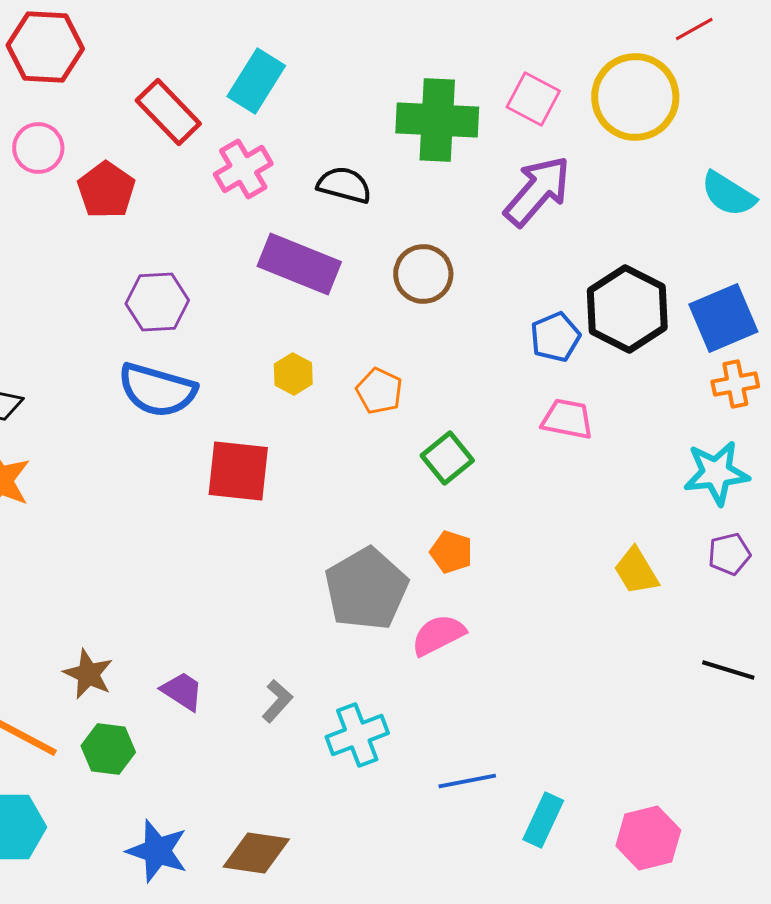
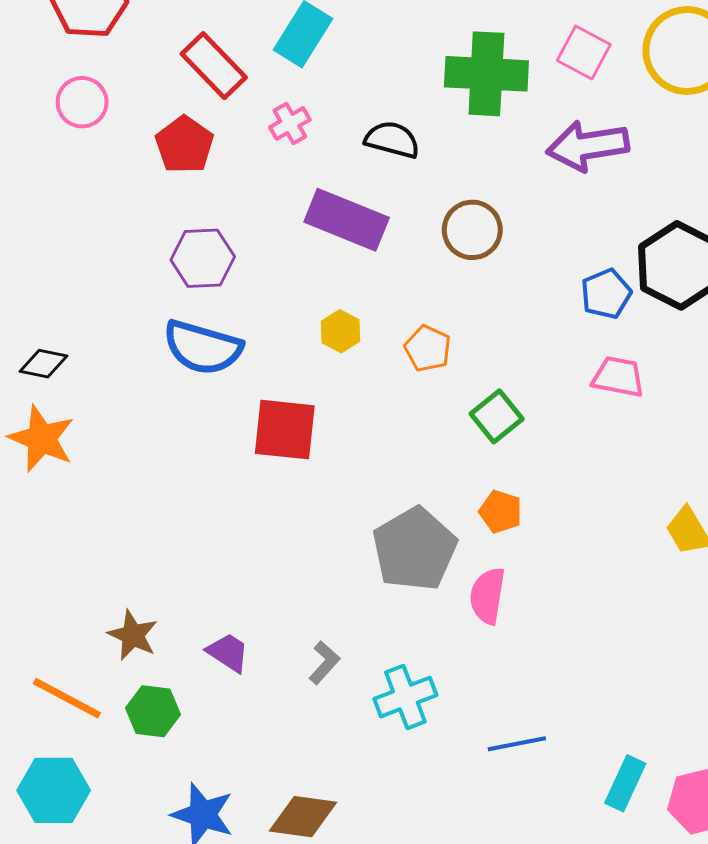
pink cross: (243, 169) -> (290, 123), size x0.7
red pentagon: (106, 190) -> (184, 145), moved
purple arrow: (537, 191) -> (588, 146), turned -140
pink semicircle: (438, 635) -> (487, 596), turned -54
cyan rectangle: (543, 820) -> (625, 783), moved

